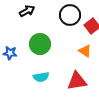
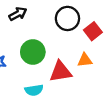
orange triangle: (85, 51) -> (85, 60), turned -40
red triangle: (77, 81) -> (61, 72), moved

